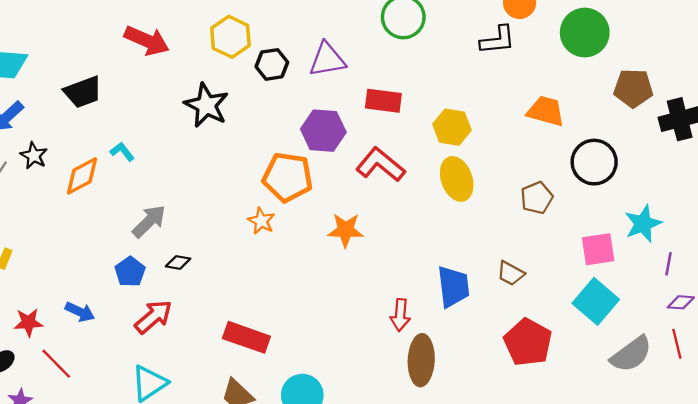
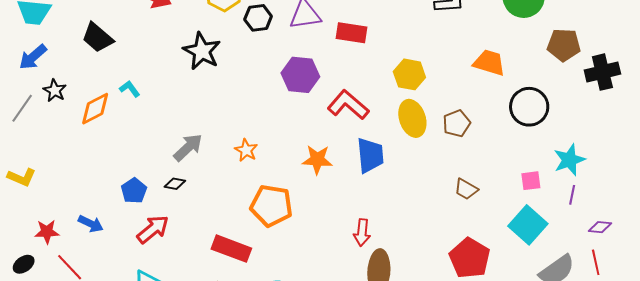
black trapezoid: (83, 92) -> (97, 38), turned 60
red rectangle: (383, 101) -> (351, 33), moved
orange pentagon: (288, 177) -> (271, 206), moved
brown pentagon: (537, 198) -> (457, 123), moved
gray arrow: (149, 221) -> (188, 147), moved
pink square: (598, 249) -> (531, 181), size x0.7
purple line: (668, 264) -> (572, 195), moved
brown trapezoid: (511, 273) -> (466, 189), moved
blue trapezoid: (453, 287) -> (370, 155), moved

